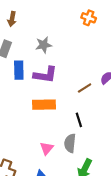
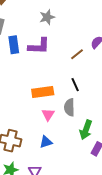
gray star: (44, 45) -> (47, 17), moved
orange rectangle: (44, 105) -> (43, 92), moved

